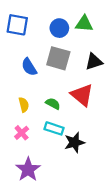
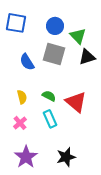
green triangle: (84, 24) -> (78, 36), moved, turned 42
red triangle: (82, 95) -> (76, 102), moved
cyan rectangle: (54, 128) -> (50, 119), turned 48
black star: (74, 142) -> (66, 157), moved

